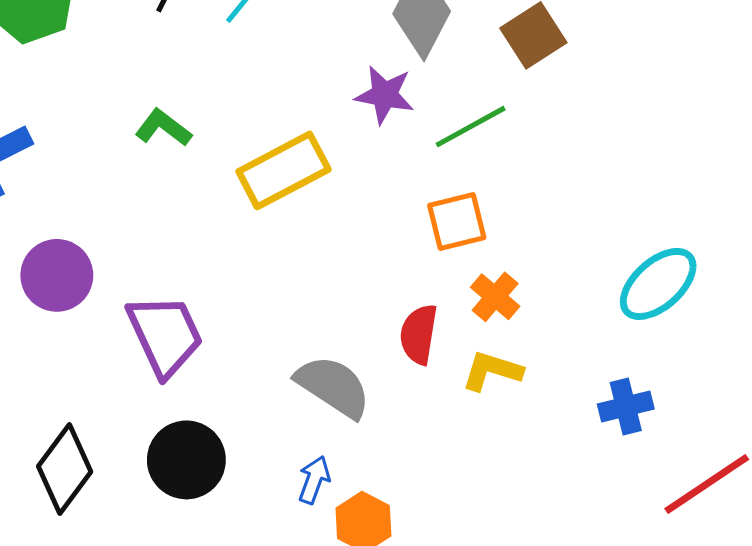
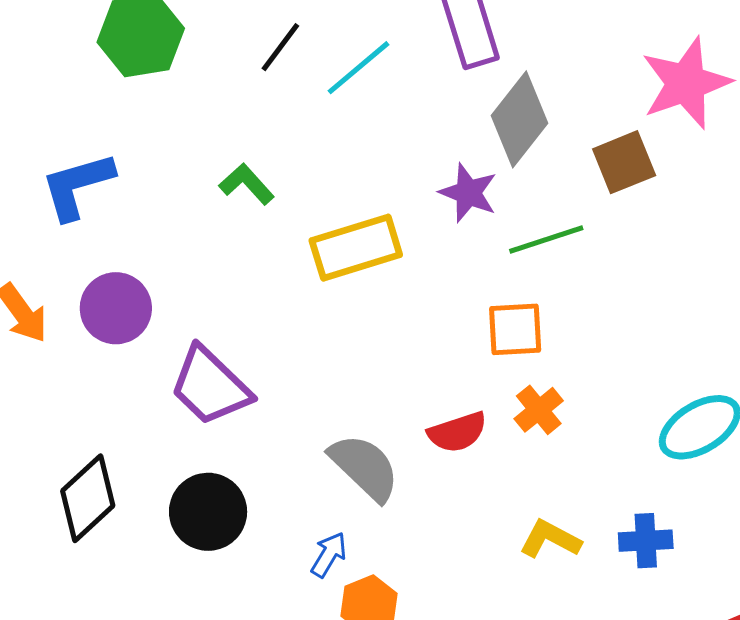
red semicircle: (419, 334) -> (457, 432), turned -128
purple trapezoid: (165, 335) -> (210, 386), turned 148
yellow L-shape: (492, 371) -> (550, 539), moved

